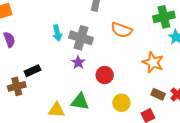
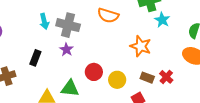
black rectangle: (32, 71) -> (35, 58), moved, turned -42
red circle: (105, 75) -> (94, 72), moved
yellow circle: (121, 103) -> (117, 80), moved

